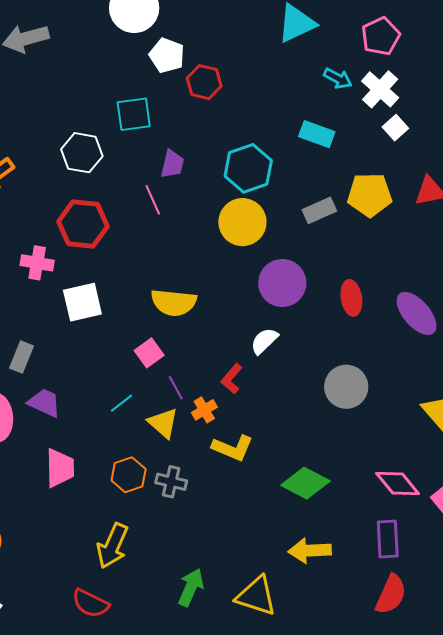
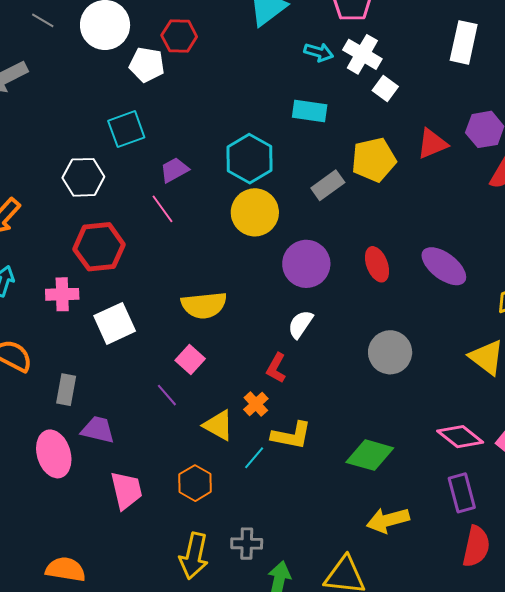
red hexagon: (204, 82) -> (179, 36), moved
purple trapezoid: (172, 164) -> (174, 170), turned -120
purple line: (176, 388) -> (167, 395), moved
cyan line: (122, 403) -> (254, 458), moved
gray cross: (171, 482) -> (247, 544), moved

